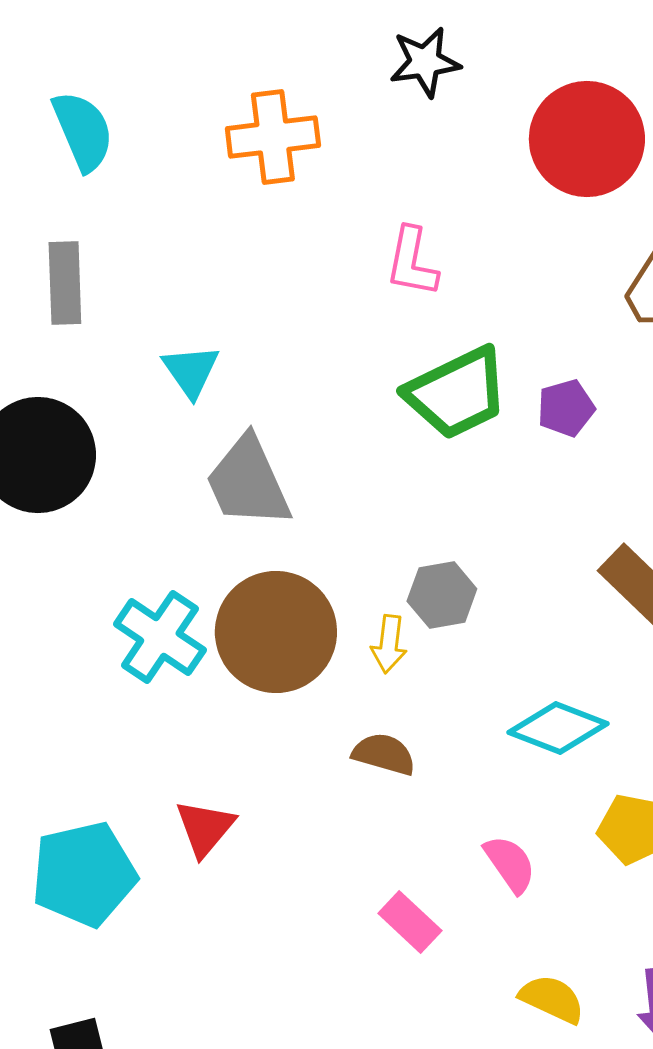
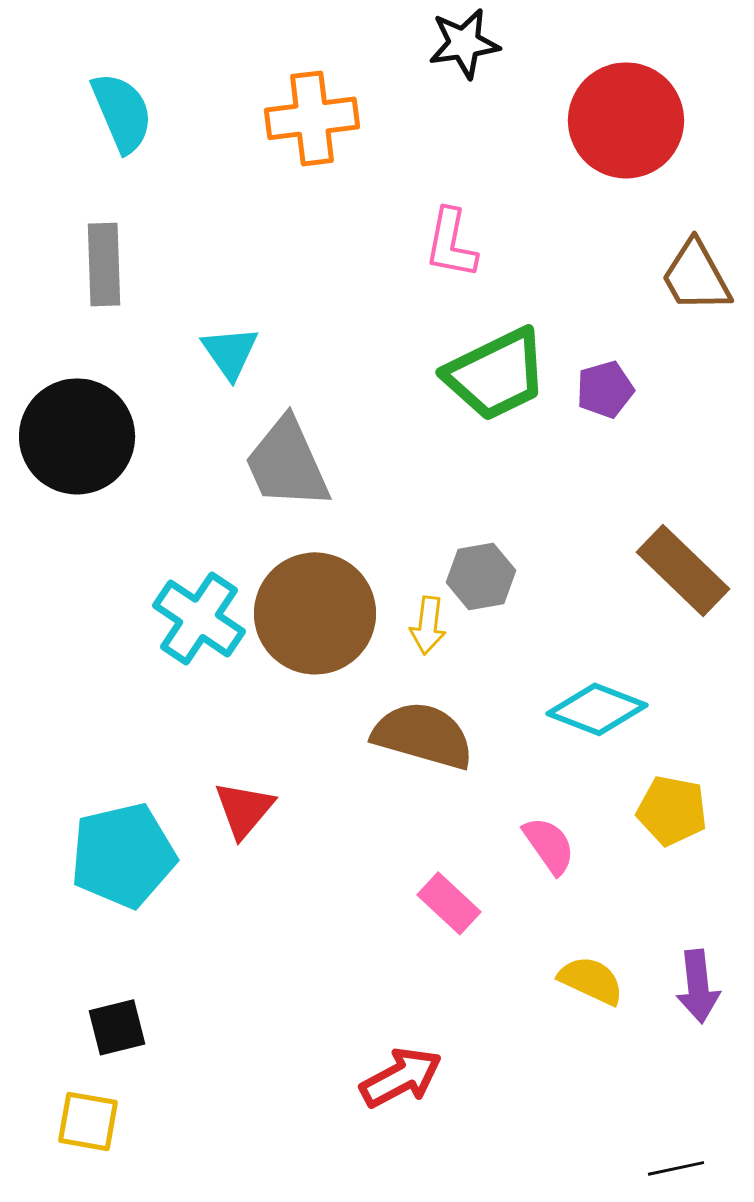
brown semicircle: (384, 754) -> (423, 735), size x1.6

